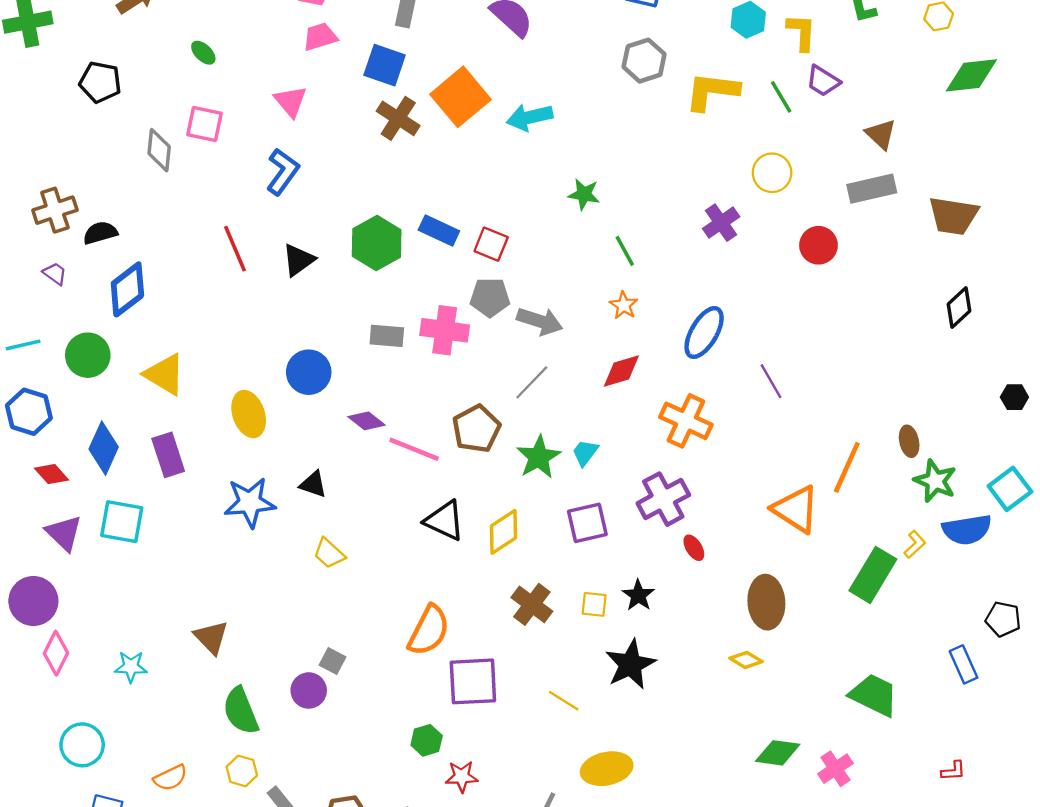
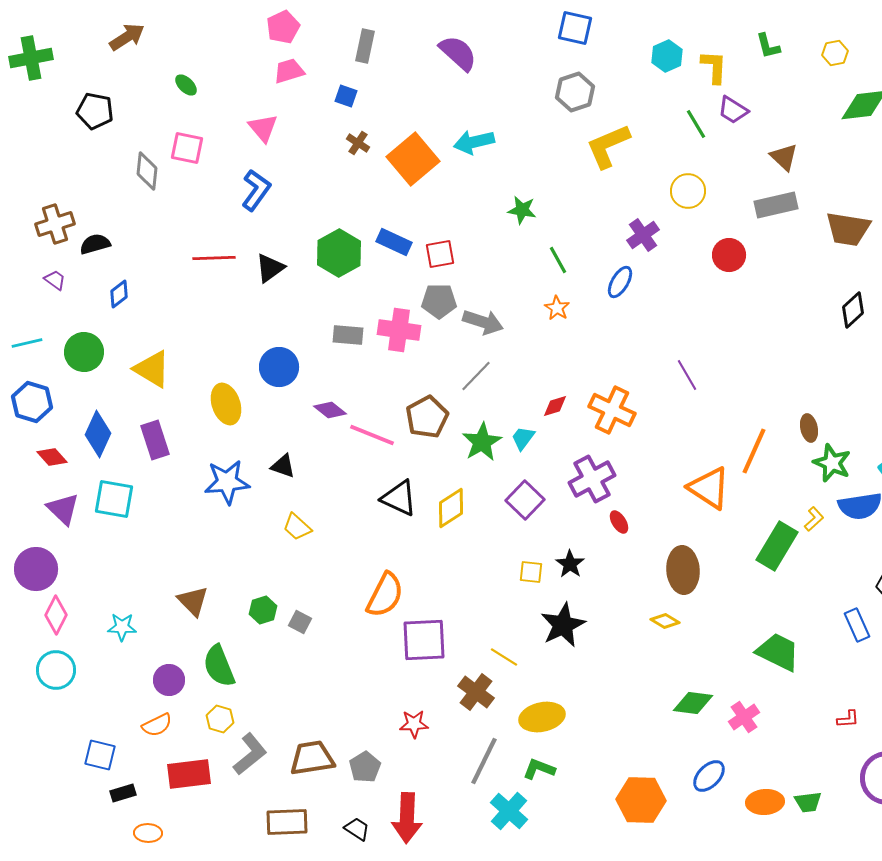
blue square: (385, 65) -> (346, 96), size x0.6
yellow L-shape: (712, 91) -> (608, 146), moved, turned -30
orange square: (460, 97) -> (413, 159), moved
brown cross: (398, 118) -> (358, 143), size x0.6
red square: (491, 244) -> (440, 254), turned -32
red line: (235, 249) -> (214, 258), turned -69
blue diamond: (127, 289) -> (119, 294), size x0.6
blue ellipse: (704, 332) -> (620, 282), moved, size x0.7
red diamond: (621, 371) -> (555, 406), moved, size x0.7
purple square: (587, 523) -> (525, 500), turned -33
brown cross: (532, 604) -> (476, 692), moved
purple circle: (309, 690) -> (169, 680), moved
green hexagon: (427, 740) -> (263, 610), moved
cyan circle: (82, 745) -> (56, 670), moved

